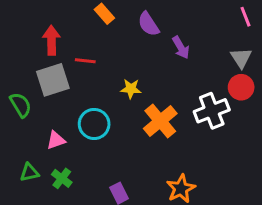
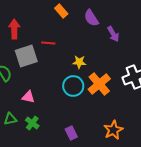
red arrow: (51, 40) -> (14, 29), moved
cyan circle: (94, 124) -> (73, 86), moved
pink triangle: (56, 140) -> (28, 97), turned 32

